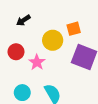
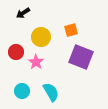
black arrow: (23, 20) -> (23, 13), moved
yellow circle: (53, 40) -> (41, 37), moved

